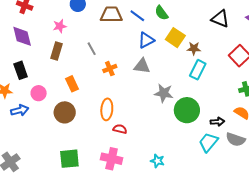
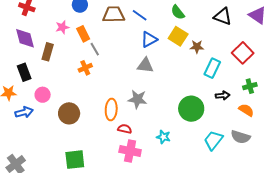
green semicircle: (161, 13) -> (178, 12), moved
brown rectangle: (57, 51) -> (48, 52), moved
orange cross: (110, 69) -> (85, 68), moved
cyan rectangle: (198, 70) -> (212, 68), moved
orange rectangle: (72, 84) -> (83, 34), moved
gray star: (164, 93) -> (137, 99), moved
black arrow: (217, 122) -> (223, 95), moved
pink cross: (112, 159) -> (130, 151), moved
cyan star: (157, 161) -> (163, 137), moved

